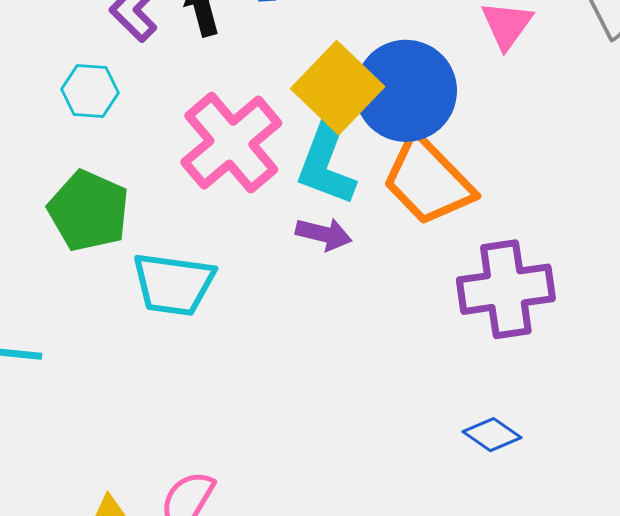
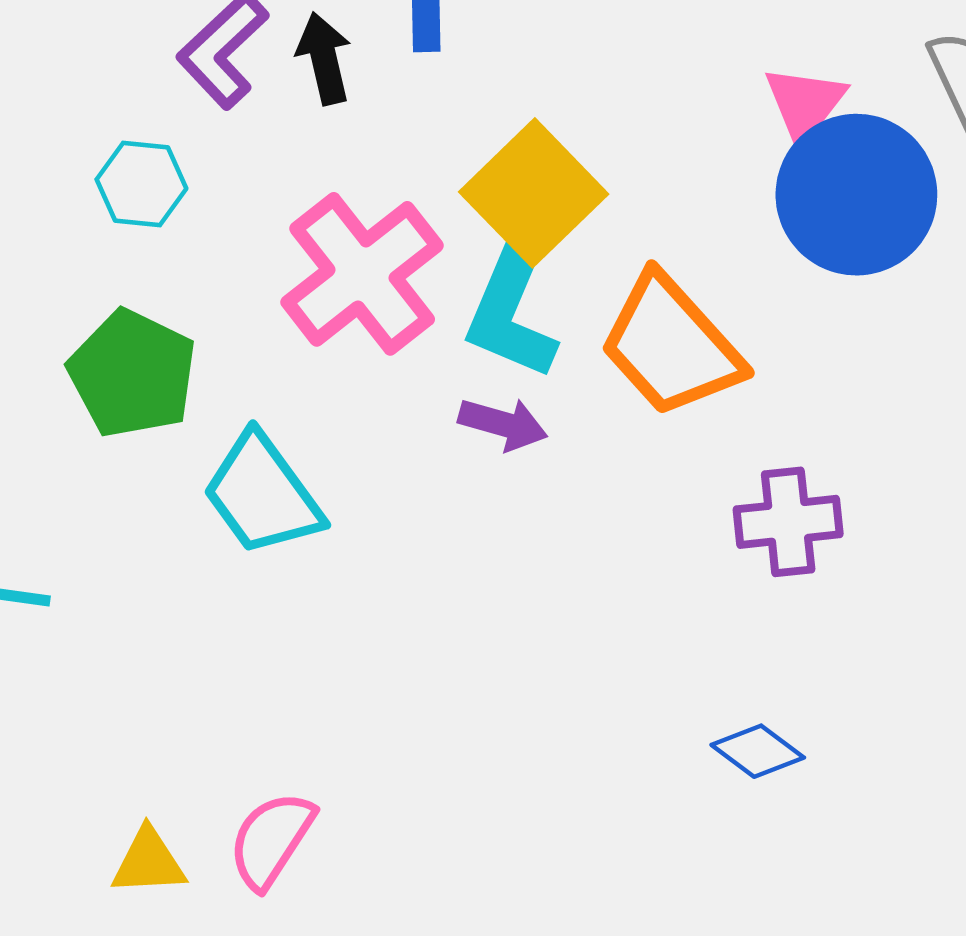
blue circle: (406, 91) -> (856, 195), moved
cyan trapezoid: (174, 284) -> (262, 494), turned 44
purple cross: (506, 289) -> (788, 522), size x0.7

